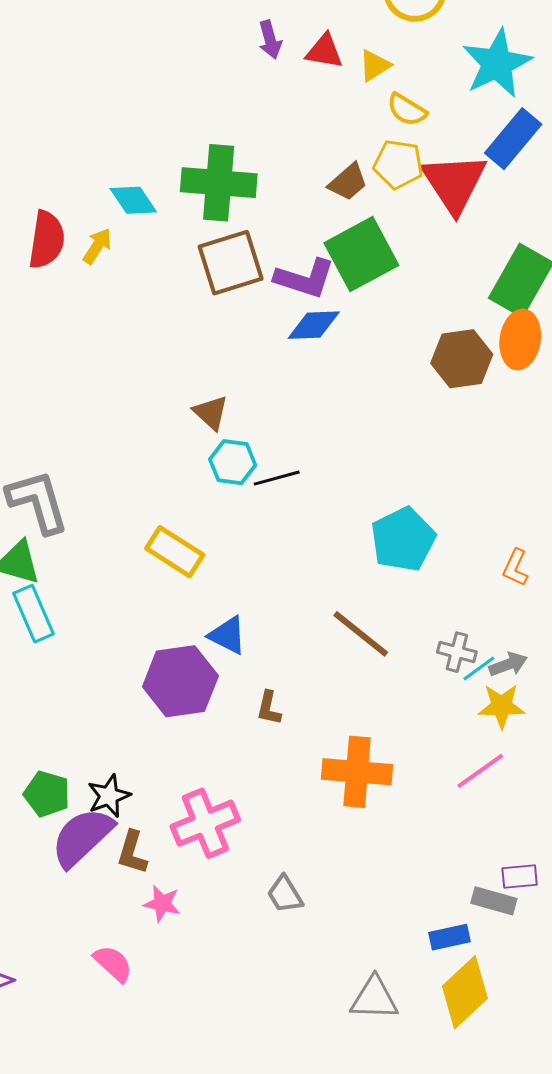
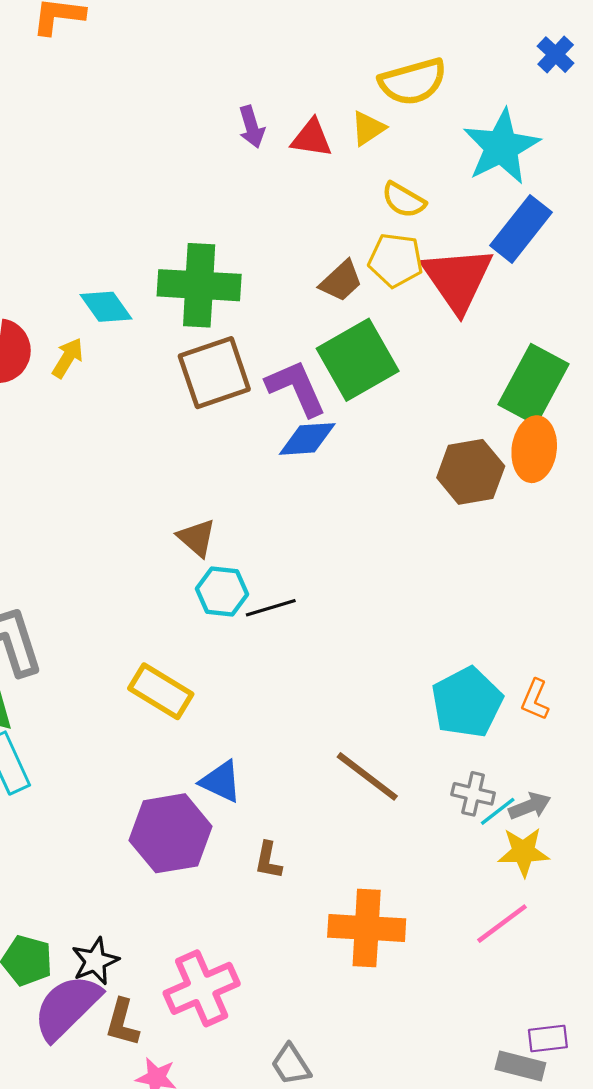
yellow triangle: (375, 66) -> (368, 128), moved
purple L-shape: (305, 278) -> (296, 388), turned -130
cyan pentagon: (403, 539) -> (467, 702), moved

